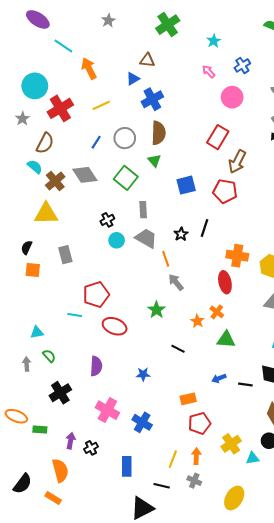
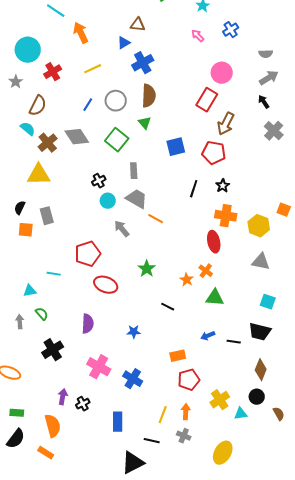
pink circle: (232, 97) -> (222, 73), moved
red cross: (60, 108) -> (53, 72), size x0.7
black star: (181, 234) -> (223, 186), moved
gray rectangle: (65, 255) -> (47, 216), moved
orange line: (166, 259) -> (156, 219), turned -42
gray arrow: (176, 282) -> (122, 229), moved
cyan line: (75, 315) -> (54, 274), moved
green rectangle: (40, 429) -> (17, 413), moved

